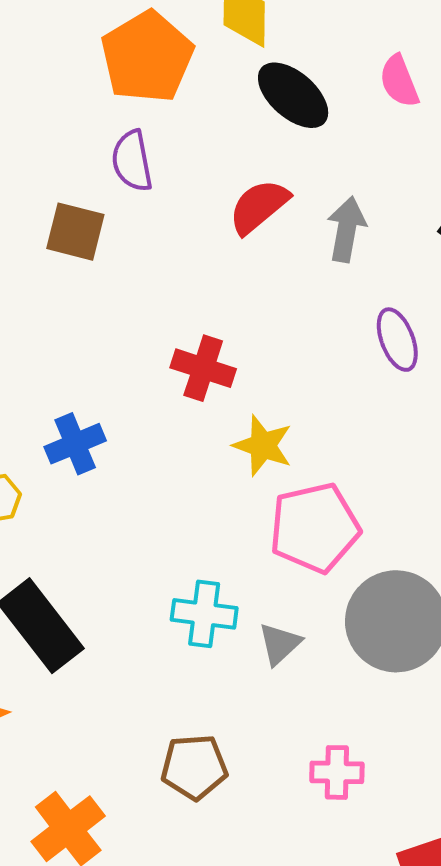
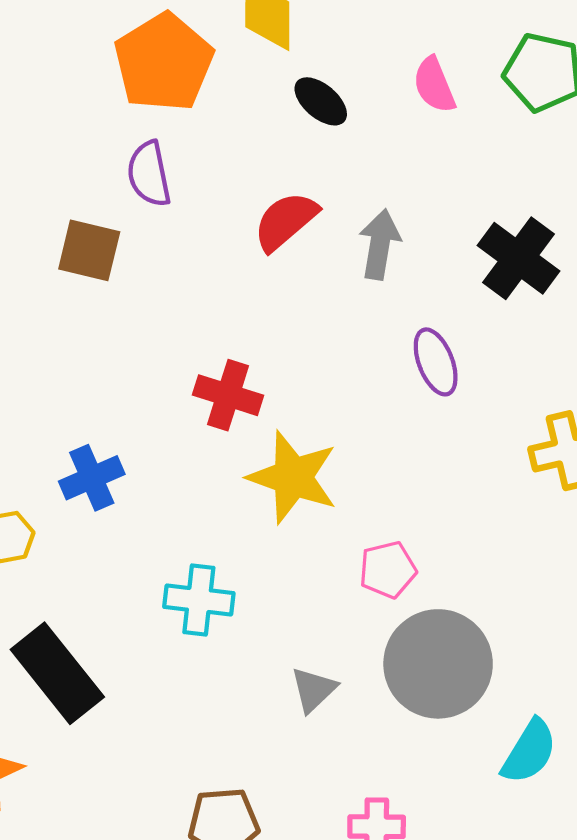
black ellipse: (293, 95) -> (321, 101), size x0.7
yellow star: (263, 445) -> (293, 477), size x1.4
pink pentagon: (315, 528) -> (388, 570), moved, size x0.6
cyan cross: (204, 614) -> (199, 600), moved

